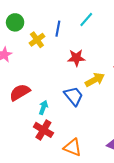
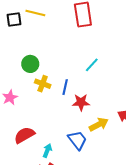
green circle: (15, 22) -> (30, 64), moved
blue line: (58, 29) -> (65, 87), moved
yellow cross: (37, 40) -> (43, 84), turned -35

